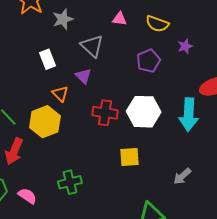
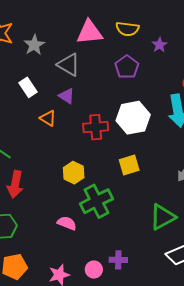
pink triangle: (120, 19) -> (90, 32), size x1.8
yellow hexagon: (45, 122) -> (74, 173), moved, size x0.7
green cross: (70, 182) -> (96, 201), moved, size x1.4
pink semicircle: (27, 196) -> (67, 223), moved

